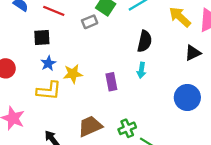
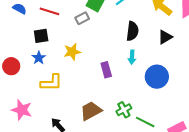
black triangle: (193, 53) -> (165, 37), moved
blue star: (48, 63) -> (39, 58), moved
yellow star: (73, 74) -> (72, 52), moved
blue circle: (187, 97) -> (157, 77), moved

